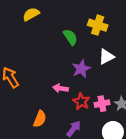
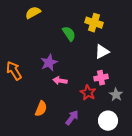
purple star: (81, 69) -> (49, 63), moved
red star: (81, 101) -> (88, 93), moved
pink cross: (102, 104) -> (101, 78), moved

